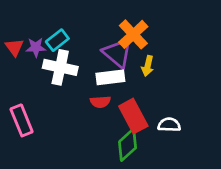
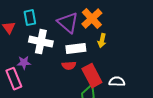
cyan rectangle: (57, 40) -> (30, 18), moved, turned -63
purple star: (36, 47) -> (24, 63), moved
purple triangle: (118, 53) -> (68, 23), moved

